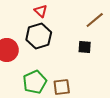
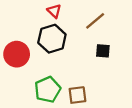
brown line: (95, 20) -> (95, 21), moved

